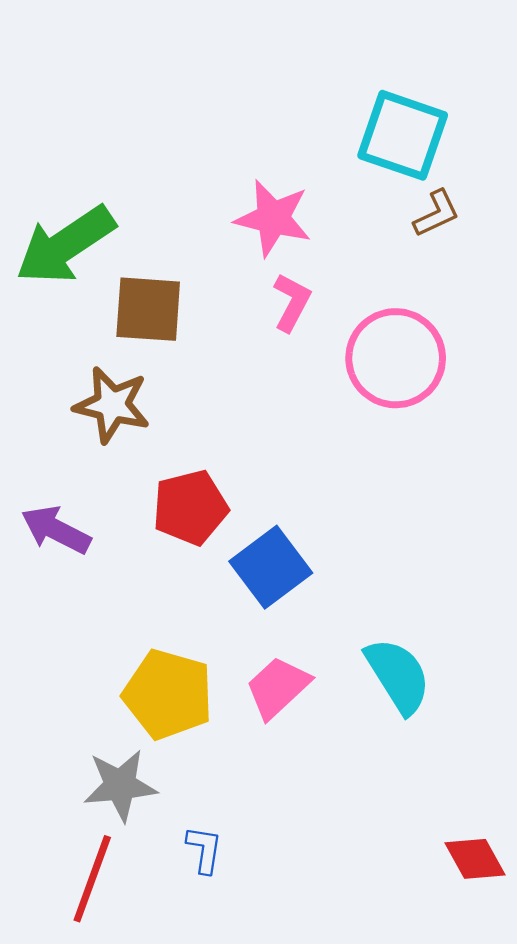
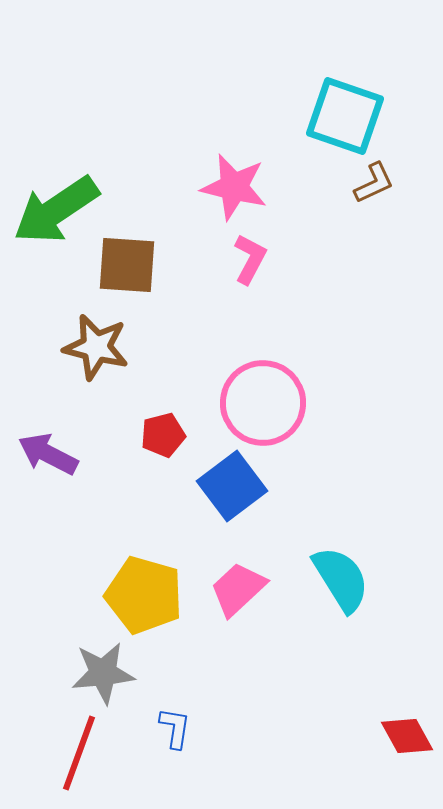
pink circle: (396, 358) -> (263, 403), moved
red pentagon: (190, 508) -> (163, 435), size x0.7

